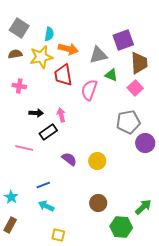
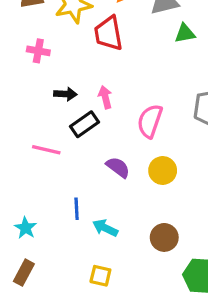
green triangle: (111, 75) -> (185, 33), turned -32
pink semicircle: (89, 90) -> (150, 121), moved
blue line: (43, 185) -> (77, 209), turned -72
cyan arrow: (46, 206) -> (105, 228), moved
yellow square: (58, 235) -> (100, 276), moved

